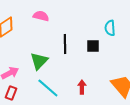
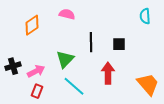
cyan semicircle: (110, 28) -> (145, 16), moved
red arrow: (82, 87) -> (108, 73), moved, size x1.5

